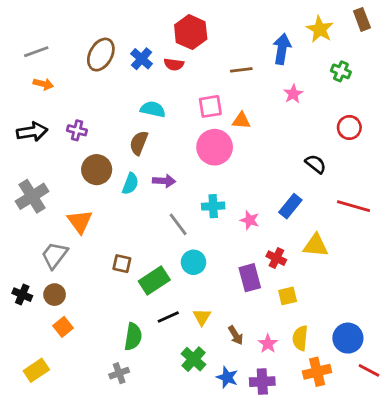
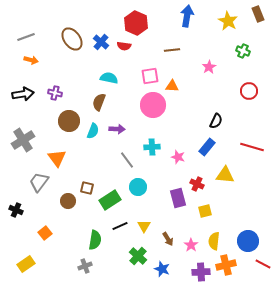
blue arrow: (282, 49) -> (187, 16), moved
brown ellipse: (101, 55) -> (72, 39), turned -65
black semicircle: (316, 164) -> (216, 121), moved, turned 77
brown circle: (55, 295) -> (68, 201), moved
purple cross: (262, 382) -> (201, 272), moved

